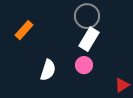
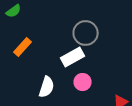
white rectangle: (89, 39) -> (73, 57), moved, turned 30

